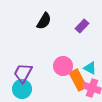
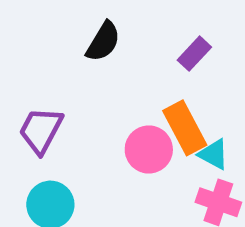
purple trapezoid: (23, 73) -> (41, 130), moved
orange rectangle: (78, 80) -> (185, 128), moved

